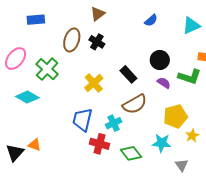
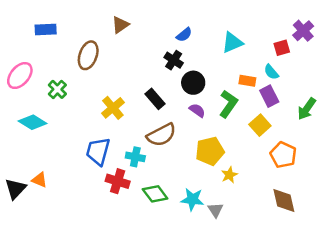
black cross: (97, 42) -> (174, 60), moved
green cross: (47, 69) -> (57, 89), size x0.7
green L-shape: (190, 77) -> (228, 104), turned -75
cyan cross: (114, 123) -> (135, 157), turned 35
cyan star: (162, 143) -> (192, 199), moved

